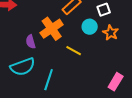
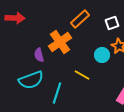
cyan circle: (90, 27) -> (102, 55), moved
yellow line: (74, 51) -> (82, 75), moved

